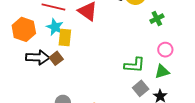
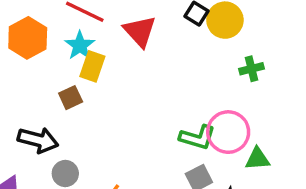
pink circle: (165, 50) -> (228, 132), moved, size x1.6
black arrow: (38, 57) -> (38, 140), moved
green triangle: (162, 71) -> (257, 159), moved

